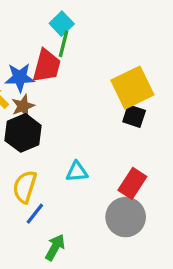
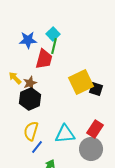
blue star: (20, 77) -> (28, 40), moved
yellow square: (132, 88) -> (81, 82), moved
cyan triangle: (77, 172) -> (65, 134), moved, size x1.5

